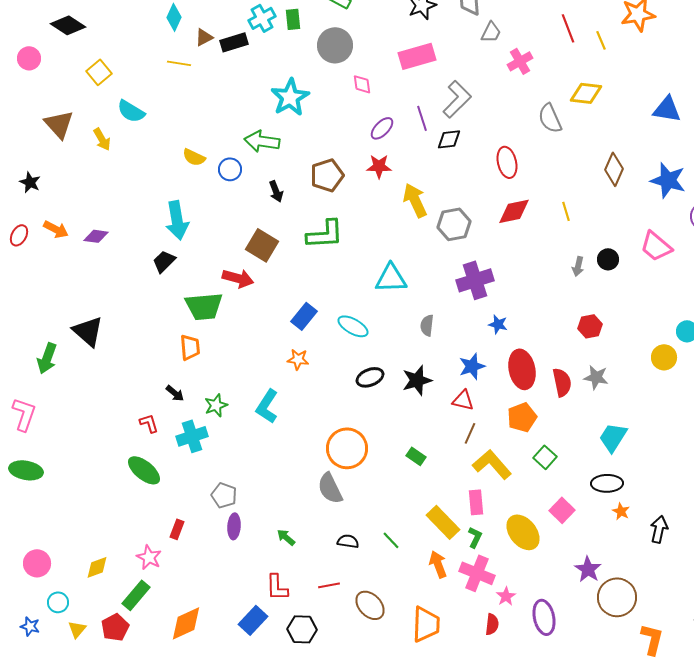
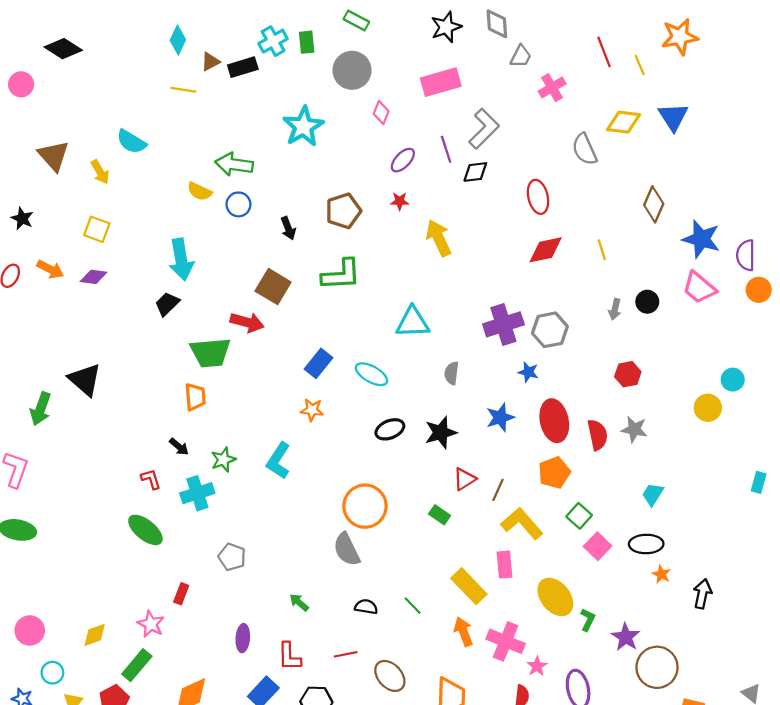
yellow square: (99, 72) -> (97, 229), moved, turned -30
pink diamond: (362, 84) -> (381, 112), turned 30
blue triangle: (667, 109) -> (673, 117), moved, turned 48
green arrow: (262, 141) -> (234, 164), moved
red star: (379, 166) -> (400, 201), size x0.7
blue star: (668, 180) -> (701, 239), moved
gray hexagon: (454, 224) -> (550, 330), moved
red triangle: (463, 400) -> (464, 479), moved, turned -45
cyan trapezoid: (613, 437) -> (653, 494), size x0.7
pink square: (562, 510) -> (598, 546), moved
purple ellipse: (234, 526) -> (243, 638), moved
green L-shape: (475, 537) -> (588, 620), moved

